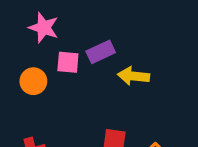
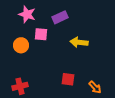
purple rectangle: (101, 52) -> (60, 17), moved

